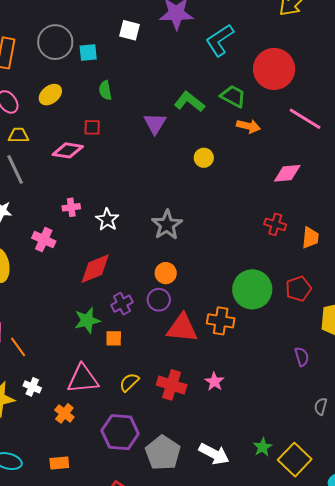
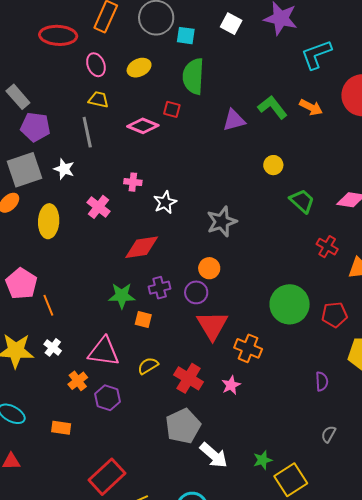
green semicircle: (105, 90) -> (193, 76), size x1.8
green trapezoid: (233, 96) -> (302, 201), moved
purple triangle: (155, 123) -> (234, 120), turned 30
orange arrow: (248, 126) -> (311, 107), moved
orange cross: (221, 321) -> (248, 348), moved
red triangle: (182, 328) -> (212, 325), turned 40
purple hexagon: (120, 432) -> (107, 398), moved, size x0.7
gray pentagon: (163, 453) -> (183, 426), moved

